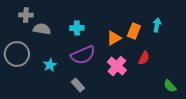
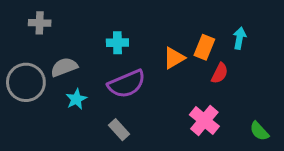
gray semicircle: (42, 29) -> (64, 67), moved, turned -30
red semicircle: (144, 58) -> (220, 73), moved
pink cross: (117, 66) -> (204, 120), moved

